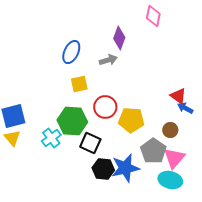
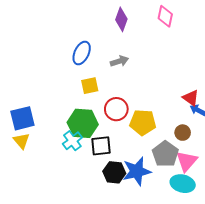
purple diamond: (119, 38) -> (121, 19), moved
cyan cross: (51, 138) -> (72, 141), moved
black square: (90, 143) -> (101, 146), turned -30

